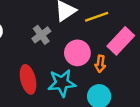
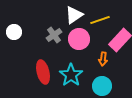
pink circle: (77, 53) -> (79, 39), moved
cyan star: (62, 83) -> (71, 75), turned -30

